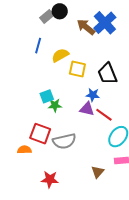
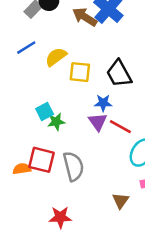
blue line: (38, 46) -> (26, 48), turned 49
purple triangle: (87, 109) -> (98, 122), turned 49
gray semicircle: (64, 141) -> (73, 166), turned -85
orange semicircle: (24, 150) -> (22, 169), moved

